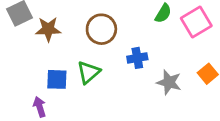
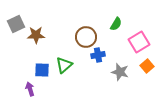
pink square: (196, 22) -> (139, 42), moved
brown circle: (101, 29) -> (86, 37), moved

